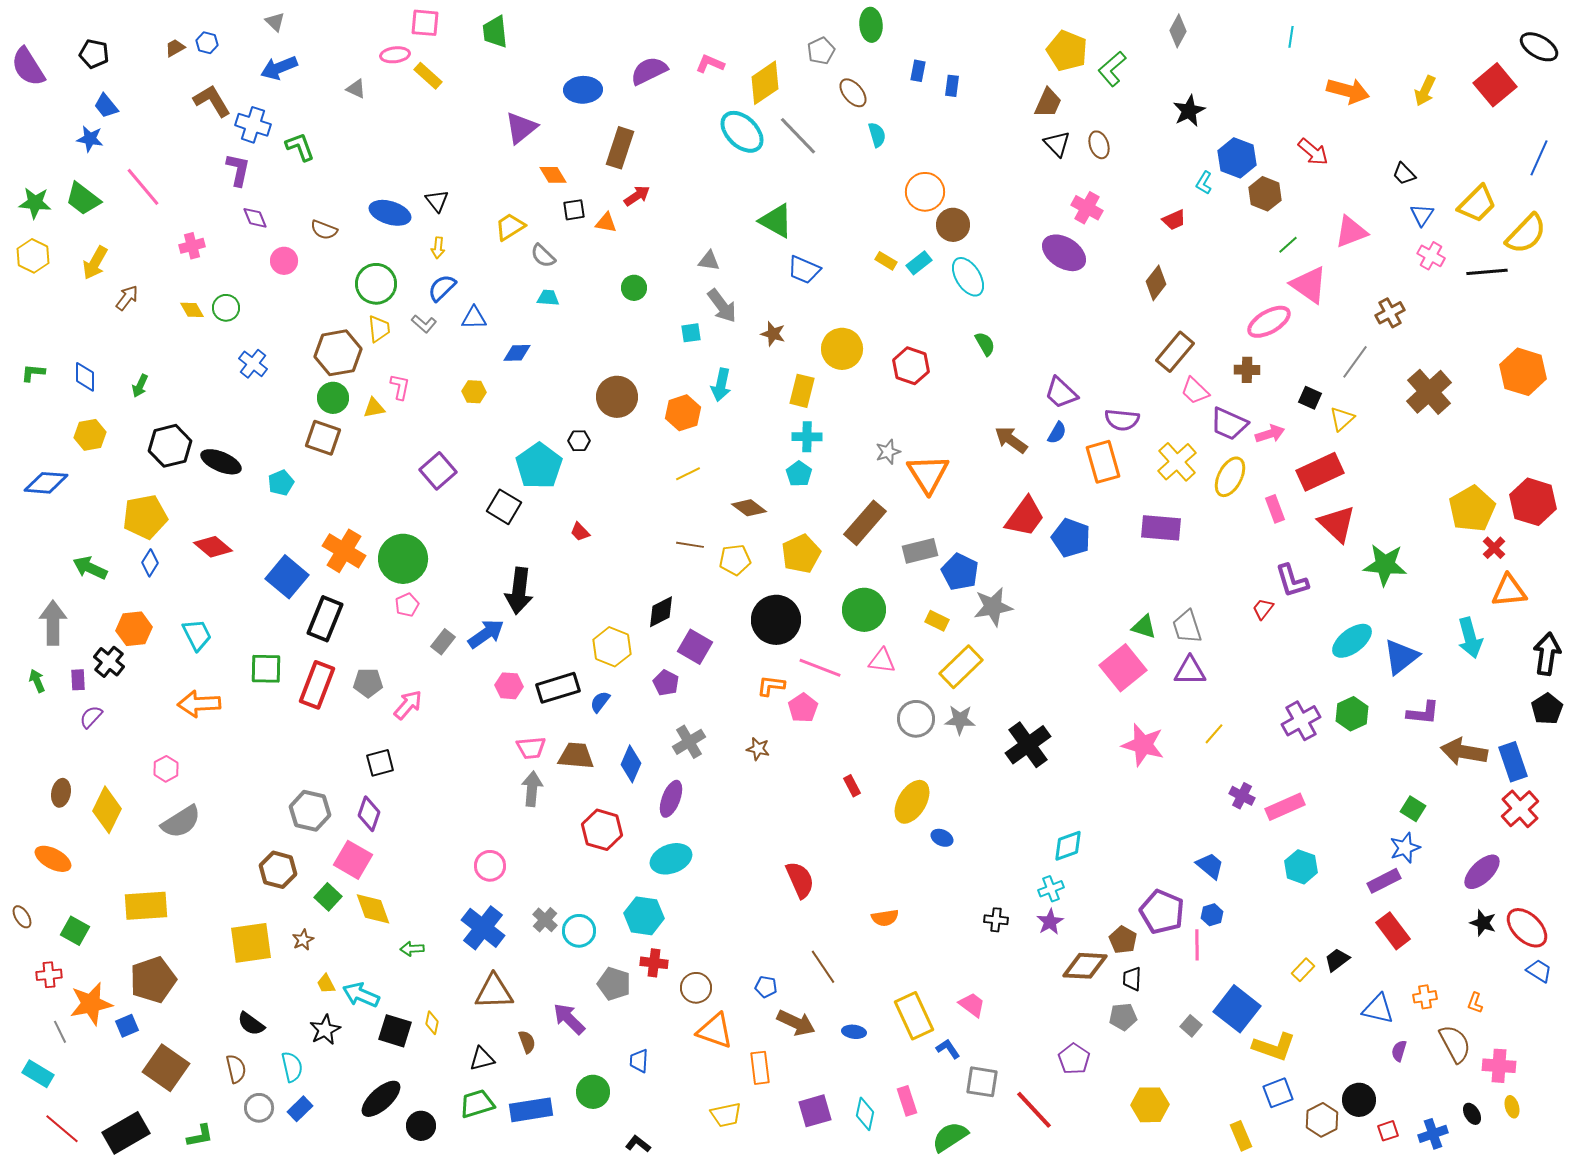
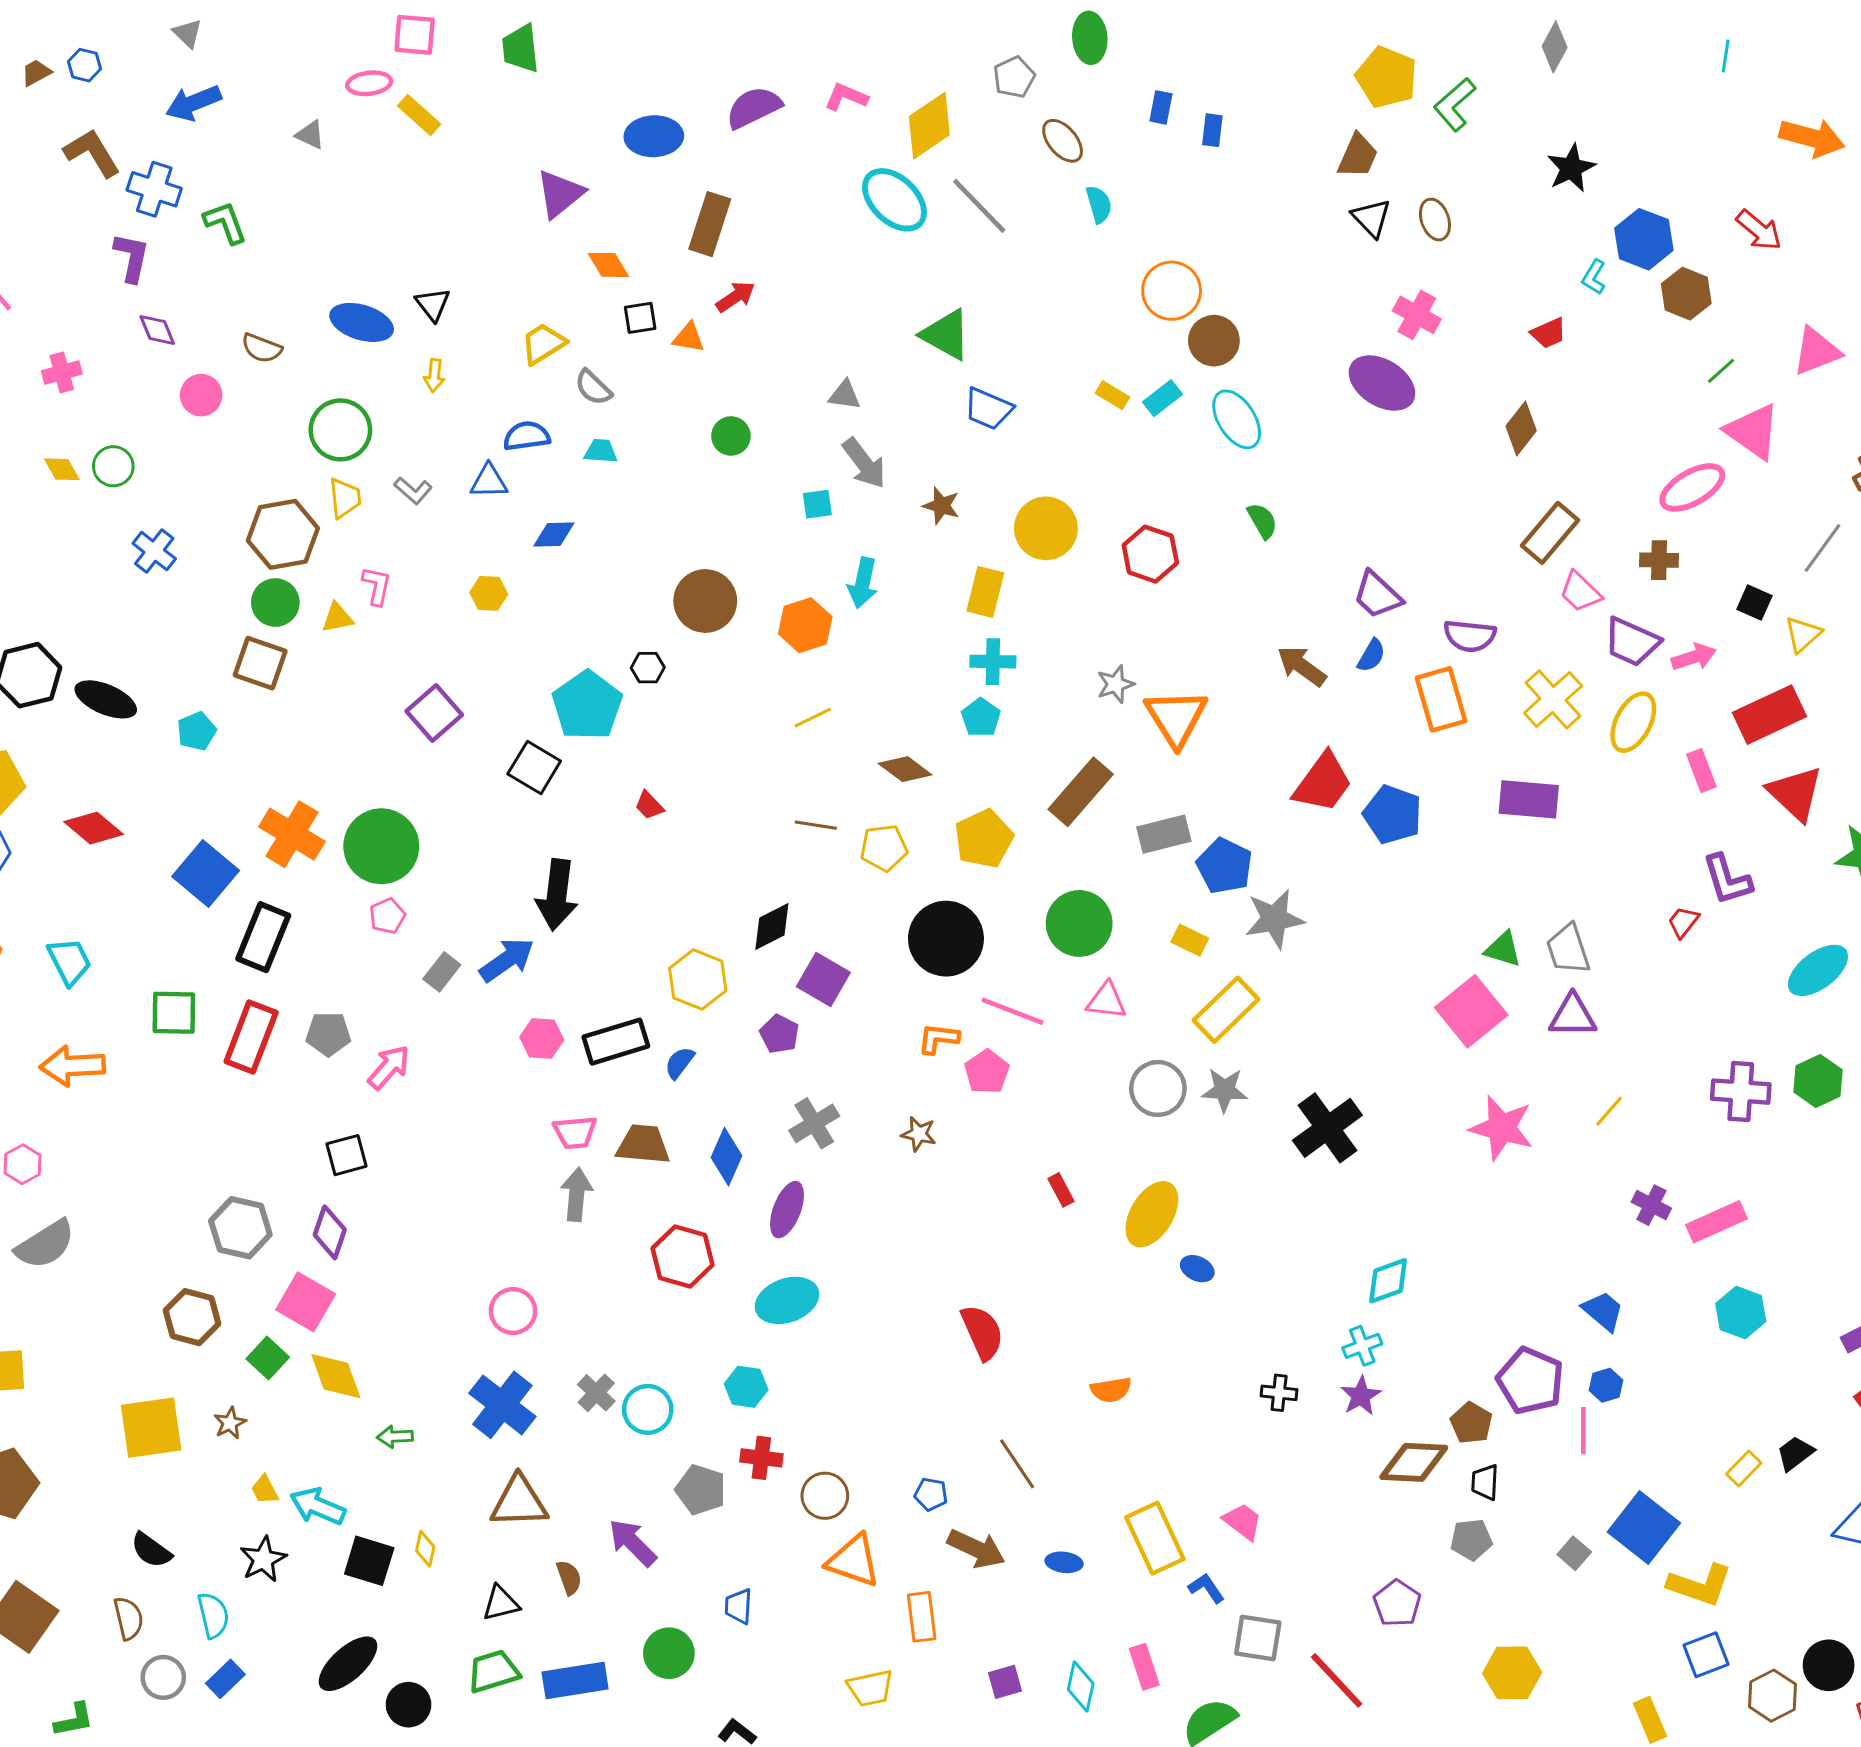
blue semicircle: (442, 288) -> (527, 436), moved, turned 36
purple cross: (1301, 721) -> (1741, 1092), turned 33
cyan hexagon: (644, 916) -> (746, 1387), size x0.7
purple square: (815, 1111) -> (1005, 1682), size x0.7

